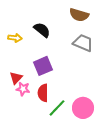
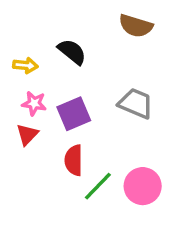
gray trapezoid: (83, 43) -> (136, 103), moved
pink star: (23, 89) -> (34, 103), moved

